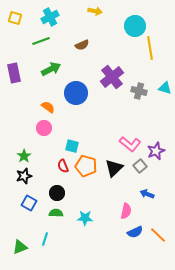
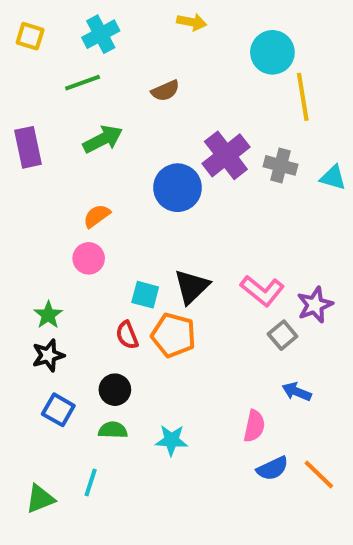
gray cross: (139, 91) -> (281, 165), moved
blue circle: (76, 93) -> (178, 188), moved
orange semicircle: (48, 107) -> (97, 216), turned -72
black triangle: (114, 168) -> (192, 287), moved

